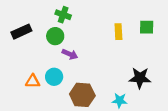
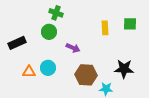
black rectangle: (21, 32) -> (17, 43), moved
purple arrow: (70, 54) -> (73, 48), moved
brown hexagon: (82, 95) -> (86, 75), moved

